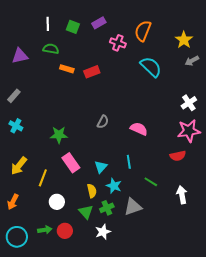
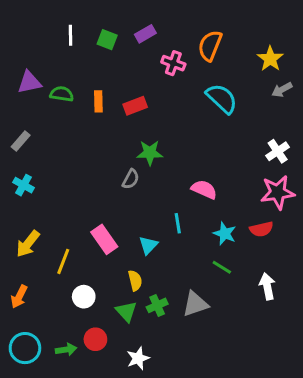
green semicircle: (51, 49) -> (62, 94), moved
orange rectangle: (67, 69) -> (98, 101), turned 72
gray semicircle: (103, 122) -> (131, 179), moved
green star: (59, 135) -> (150, 153), moved
cyan line: (129, 162) -> (178, 223), moved
cyan star: (114, 186) -> (225, 234), moved
green arrow: (45, 230) -> (66, 350), moved
white star: (103, 232) -> (138, 358), moved

